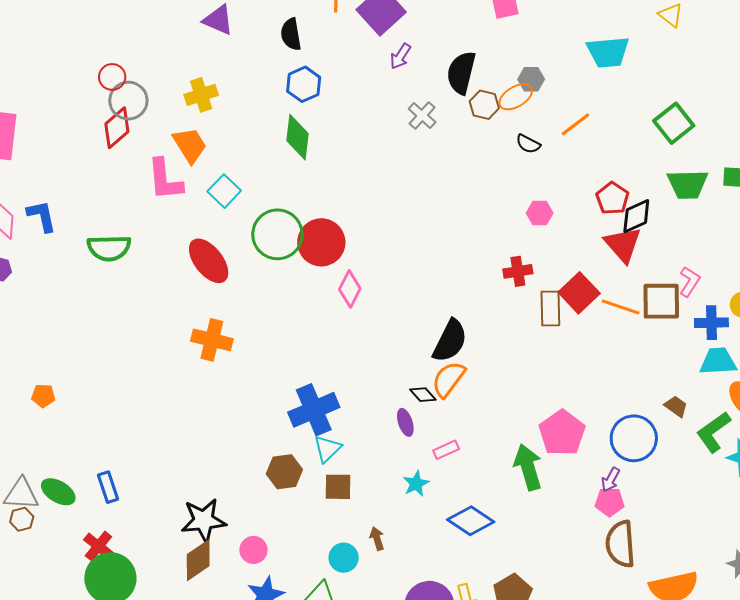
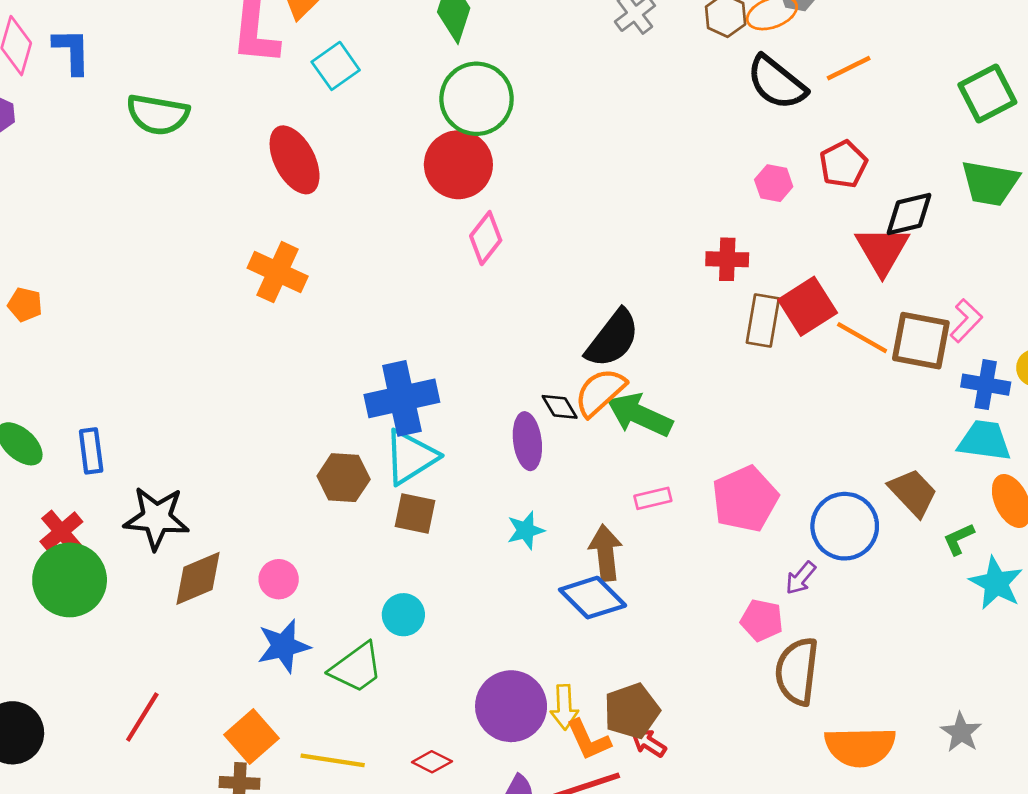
black semicircle: (528, 144) -> (777, 83), size x1.8
red pentagon: (613, 198) -> (843, 164), moved
green circle: (277, 234) -> (477, 99), moved
brown trapezoid: (676, 406) -> (913, 493), size x1.5
purple ellipse: (405, 422) -> (527, 441), size x1.4
green L-shape: (714, 432) -> (959, 539), size x0.6
cyan triangle: (327, 449) -> (411, 457), size x1.4
pink rectangle: (446, 450) -> (653, 498), moved
green arrow: (528, 467) -> (640, 415), moved, turned -60
pink pentagon: (610, 502) -> (762, 620), moved
black star: (204, 520) -> (156, 518), moved
brown arrow: (377, 538) -> (606, 553), moved, size x1.6

